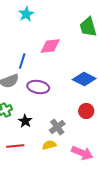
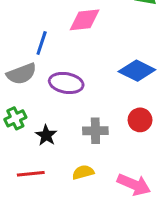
gray cross: (57, 127) -> (95, 131), moved, turned 35

